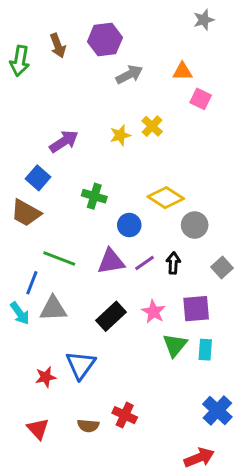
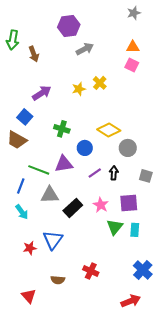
brown arrow: (58, 46) -> (34, 54), moved
orange triangle: (182, 71) -> (133, 47), moved
purple triangle: (111, 262) -> (64, 164), moved
gray square: (222, 268) -> (146, 176), turned -32
gray triangle: (53, 309) -> (50, 195), moved
cyan arrow: (20, 313) -> (22, 212), moved
red cross: (125, 415) -> (91, 271), moved
red triangle: (38, 429) -> (29, 296), moved

